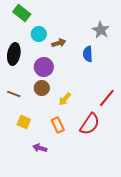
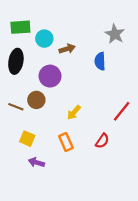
green rectangle: (22, 13) -> (20, 27), moved, turned -42
brown circle: (42, 88) -> (36, 100), moved
red semicircle: (90, 124) -> (102, 141), size x0.6
purple arrow: (40, 148) -> (36, 162), moved

